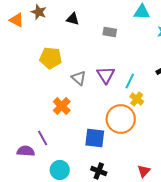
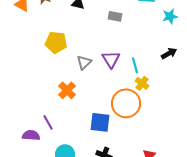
gray triangle: (79, 78) -> (84, 62), turned 35
cyan line: (130, 81) -> (135, 65), turned -42

